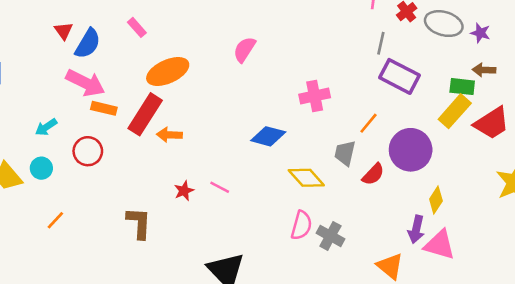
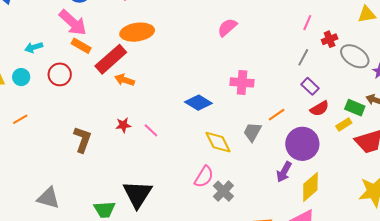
pink semicircle: (244, 49) -> (227, 27), moved
purple rectangle: (399, 76) -> (310, 86), size x0.6
yellow rectangle: (455, 111) -> (344, 124), size x0.6
red semicircle: (373, 174) -> (320, 109), moved
yellow diamond: (436, 200) -> (310, 187), size x1.4
purple arrow: (416, 229) -> (284, 172), moved

